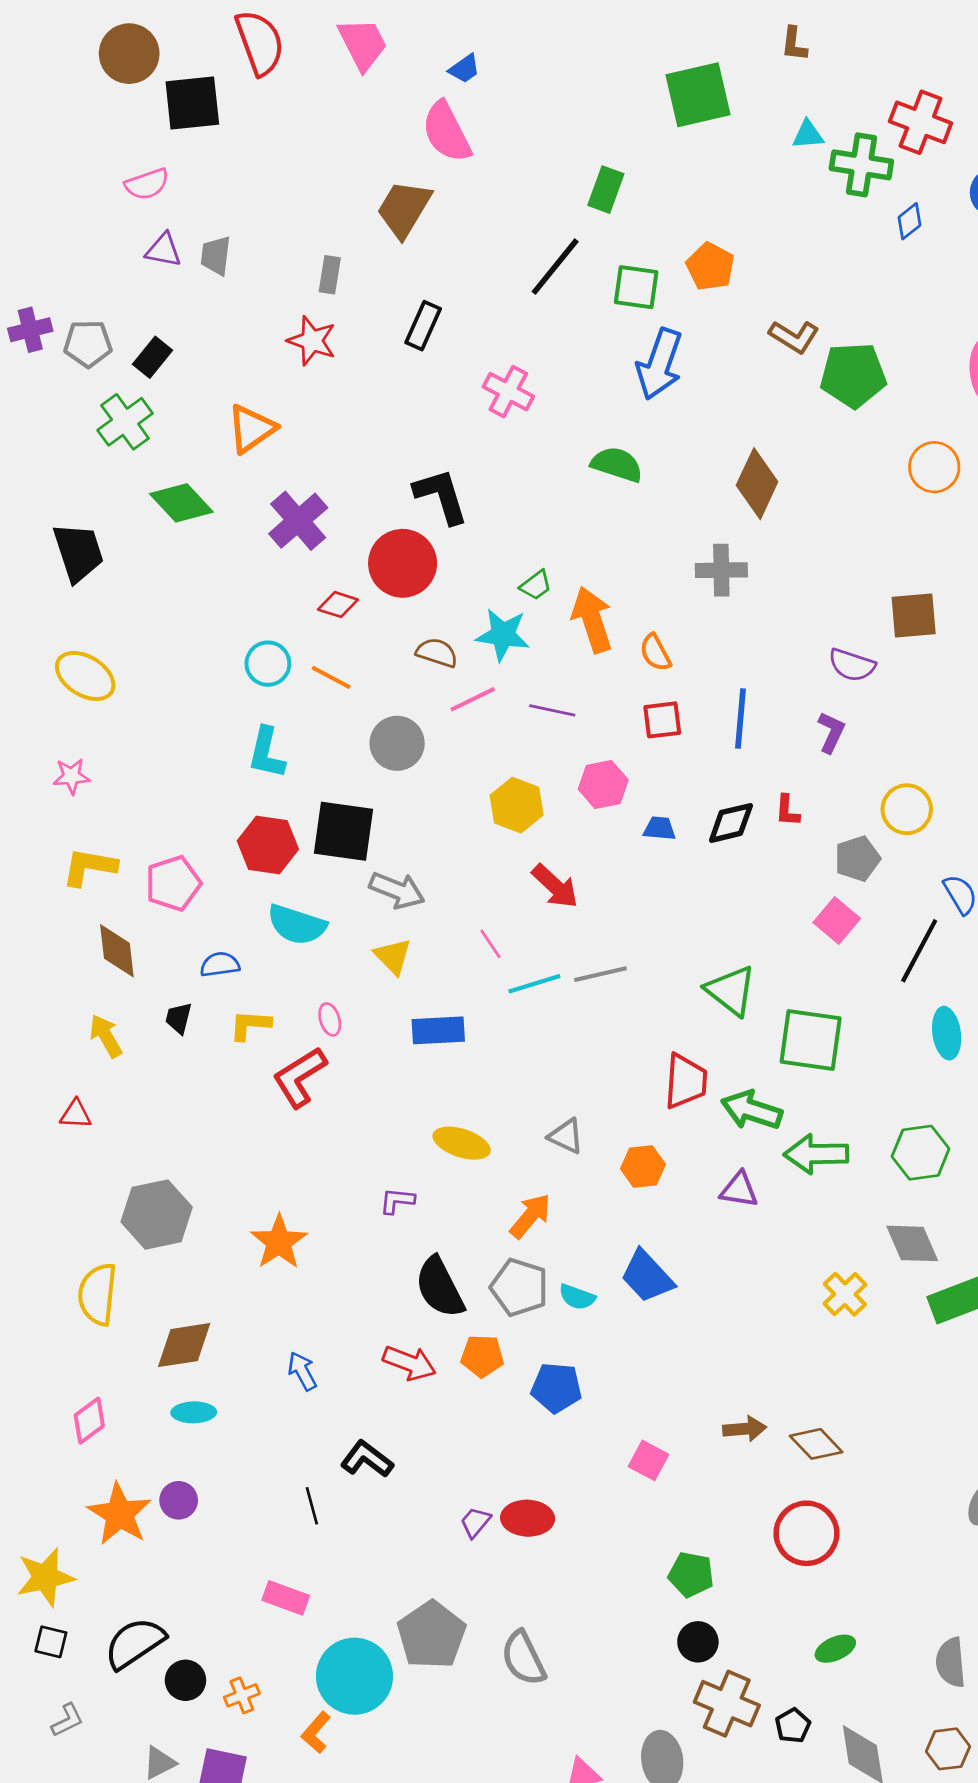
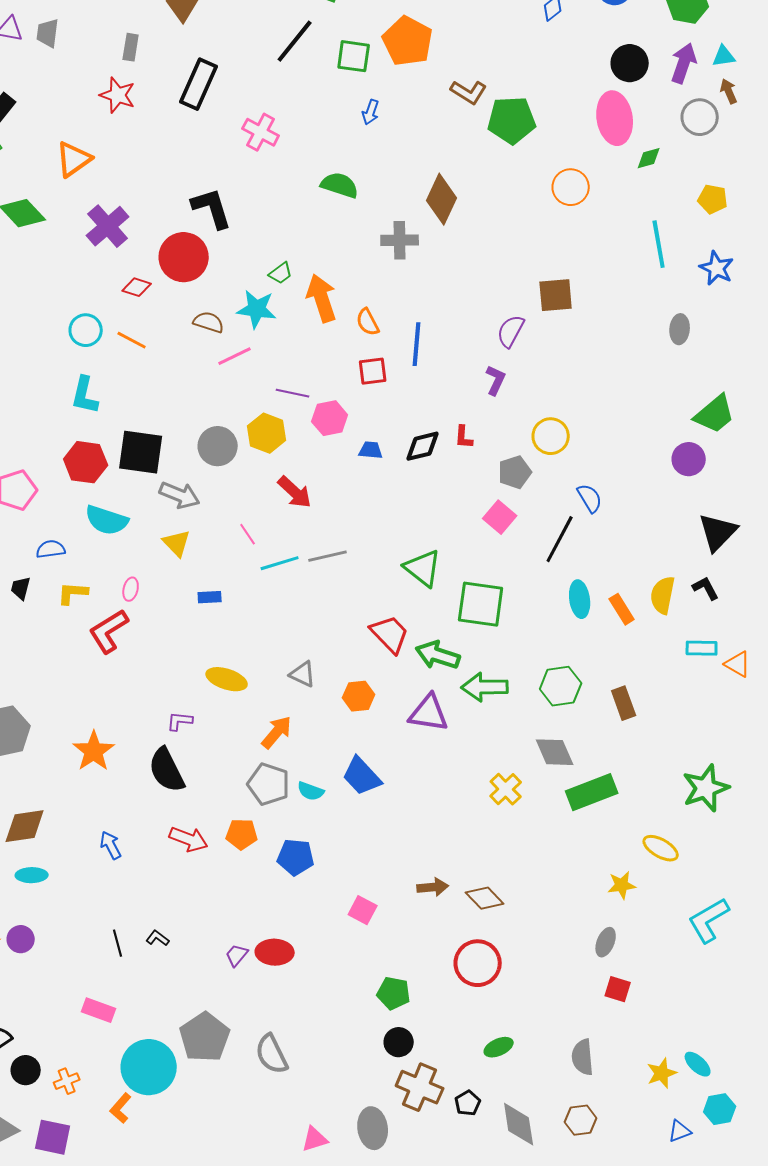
orange pentagon: (710, 267) -> (408, 41), size x1.4
black rectangle: (423, 326) -> (199, 84), size x1.4
blue arrow: (659, 364) -> (371, 112), size x0.5
gray cross: (721, 570) -> (400, 240), moved
purple semicircle: (852, 665) -> (511, 331), turned 100
purple line: (552, 710) -> (293, 393), moved
blue line: (741, 719) -> (417, 344), moved
gray circle: (397, 743) -> (218, 446), moved
pink ellipse: (330, 1019) -> (131, 589), turned 30
blue rectangle: (438, 1030) -> (210, 597), size x0.6
red trapezoid: (686, 1081) -> (390, 634), turned -48
purple triangle: (739, 1190) -> (429, 713), size x1.4
black semicircle: (440, 1287) -> (167, 770), moved
black L-shape: (367, 1459) -> (158, 938), moved, size x0.6

